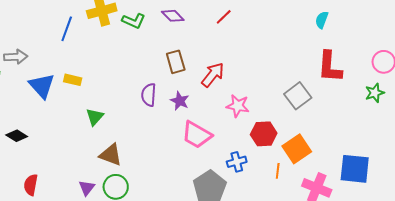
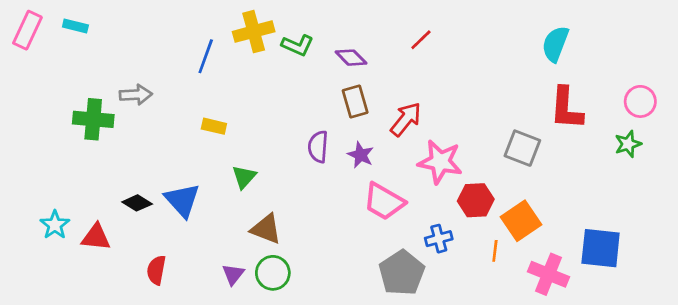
purple diamond: (173, 16) -> (351, 58), moved
cyan semicircle: (322, 20) -> (555, 44), size x1.5
blue triangle: (42, 86) -> (182, 200), moved
gray square: (298, 96) -> (522, 148), turned -32
pink star: (238, 106) -> (440, 162), size x1.4

